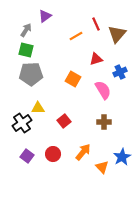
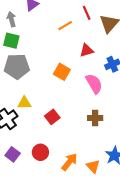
gray arrow: (26, 30) -> (11, 19), turned -48
orange arrow: (83, 152) -> (69, 162), moved

